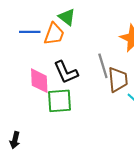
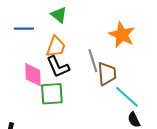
orange trapezoid: (54, 34) -> (56, 47), moved

